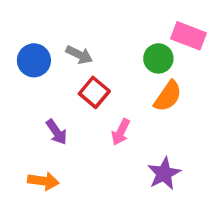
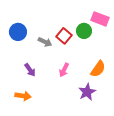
gray arrow: (79, 55) -> (45, 42), moved
red square: (94, 92) -> (64, 36), moved
orange semicircle: (168, 96) -> (98, 69), moved

